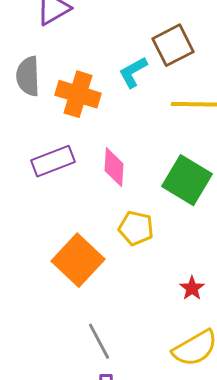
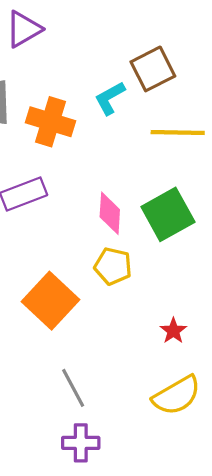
pink diamond: (114, 167) -> (110, 213), moved
green square: (187, 180) -> (168, 214), turned 30

